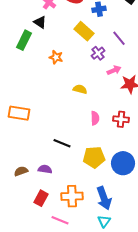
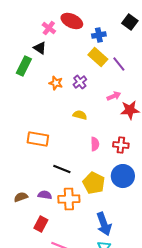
yellow rectangle: (84, 31) -> (98, 57), moved
purple cross: (98, 53) -> (80, 82), moved
orange rectangle: (19, 113) -> (38, 139), moved
yellow pentagon: (94, 157) -> (94, 183), turned 30
blue circle: (123, 163) -> (123, 176), moved
orange cross: (72, 196) -> (69, 199), moved

